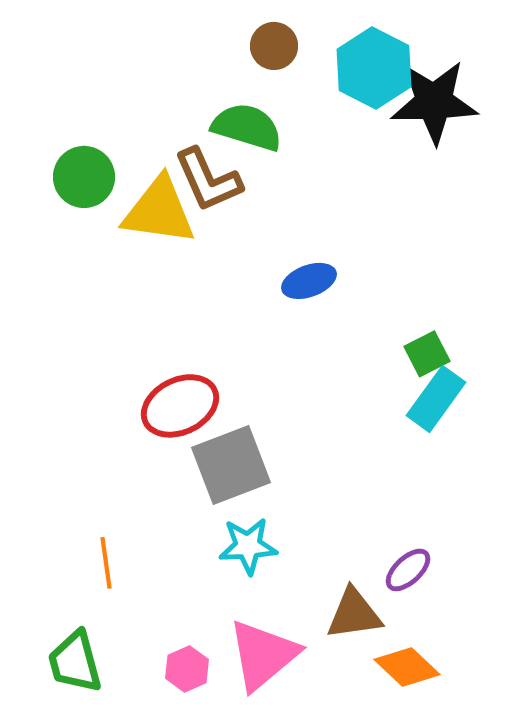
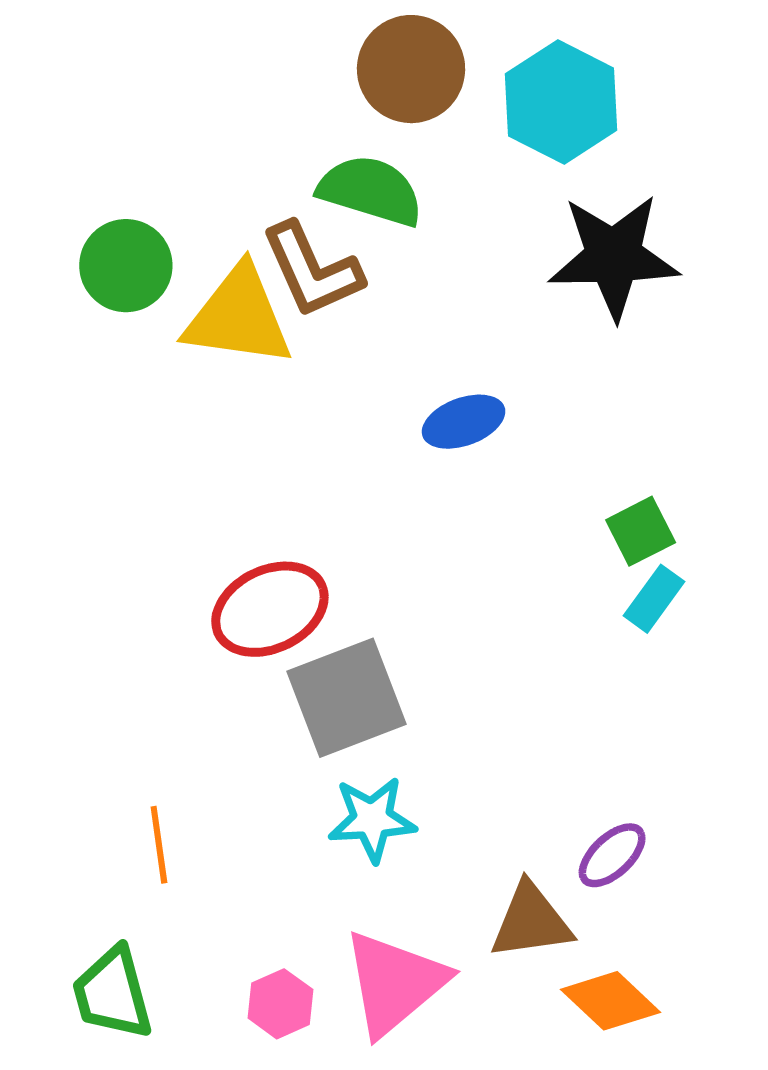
brown circle: (274, 46) -> (411, 69), size x1.5
black star: (434, 102) -> (614, 257), moved
cyan rectangle: (436, 399) -> (654, 599), size x0.7

